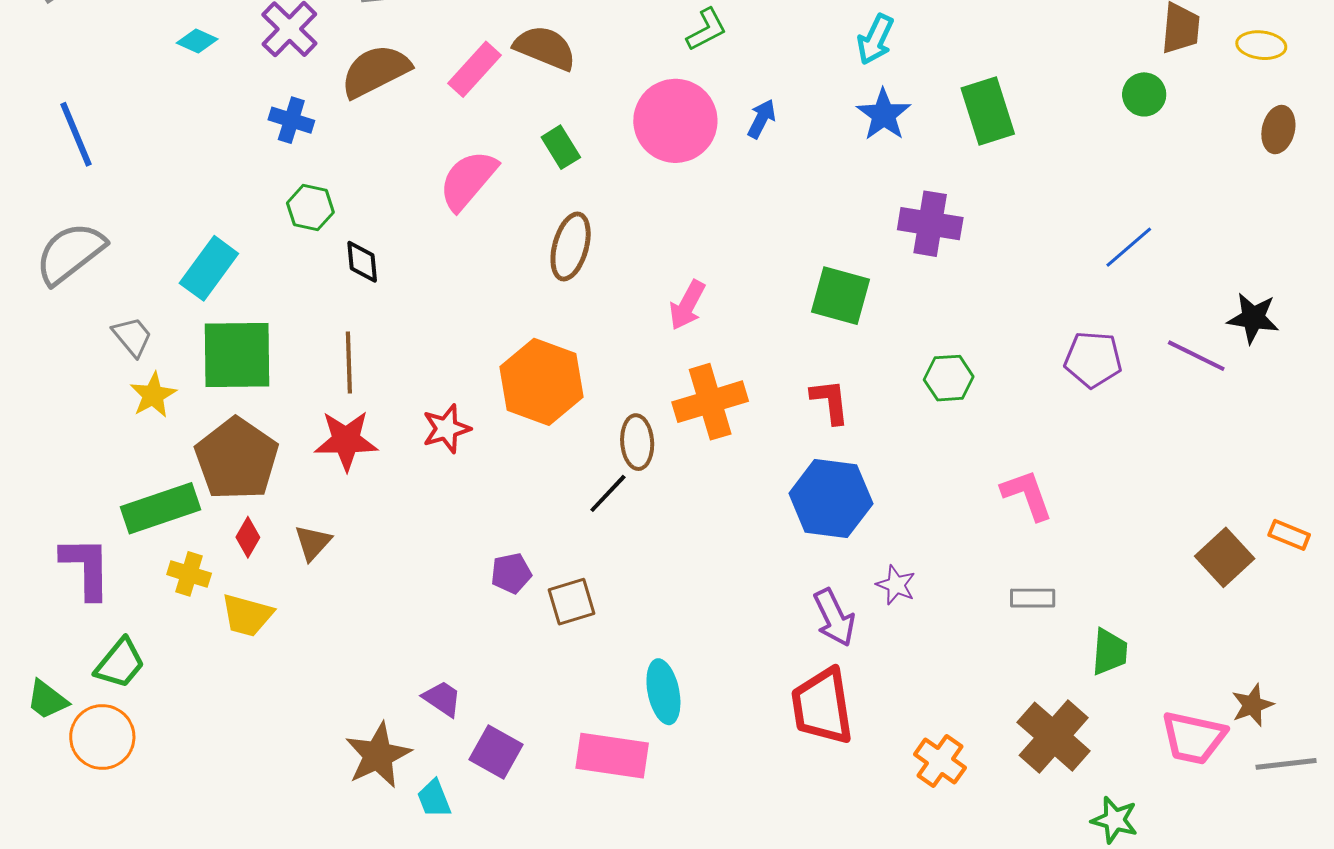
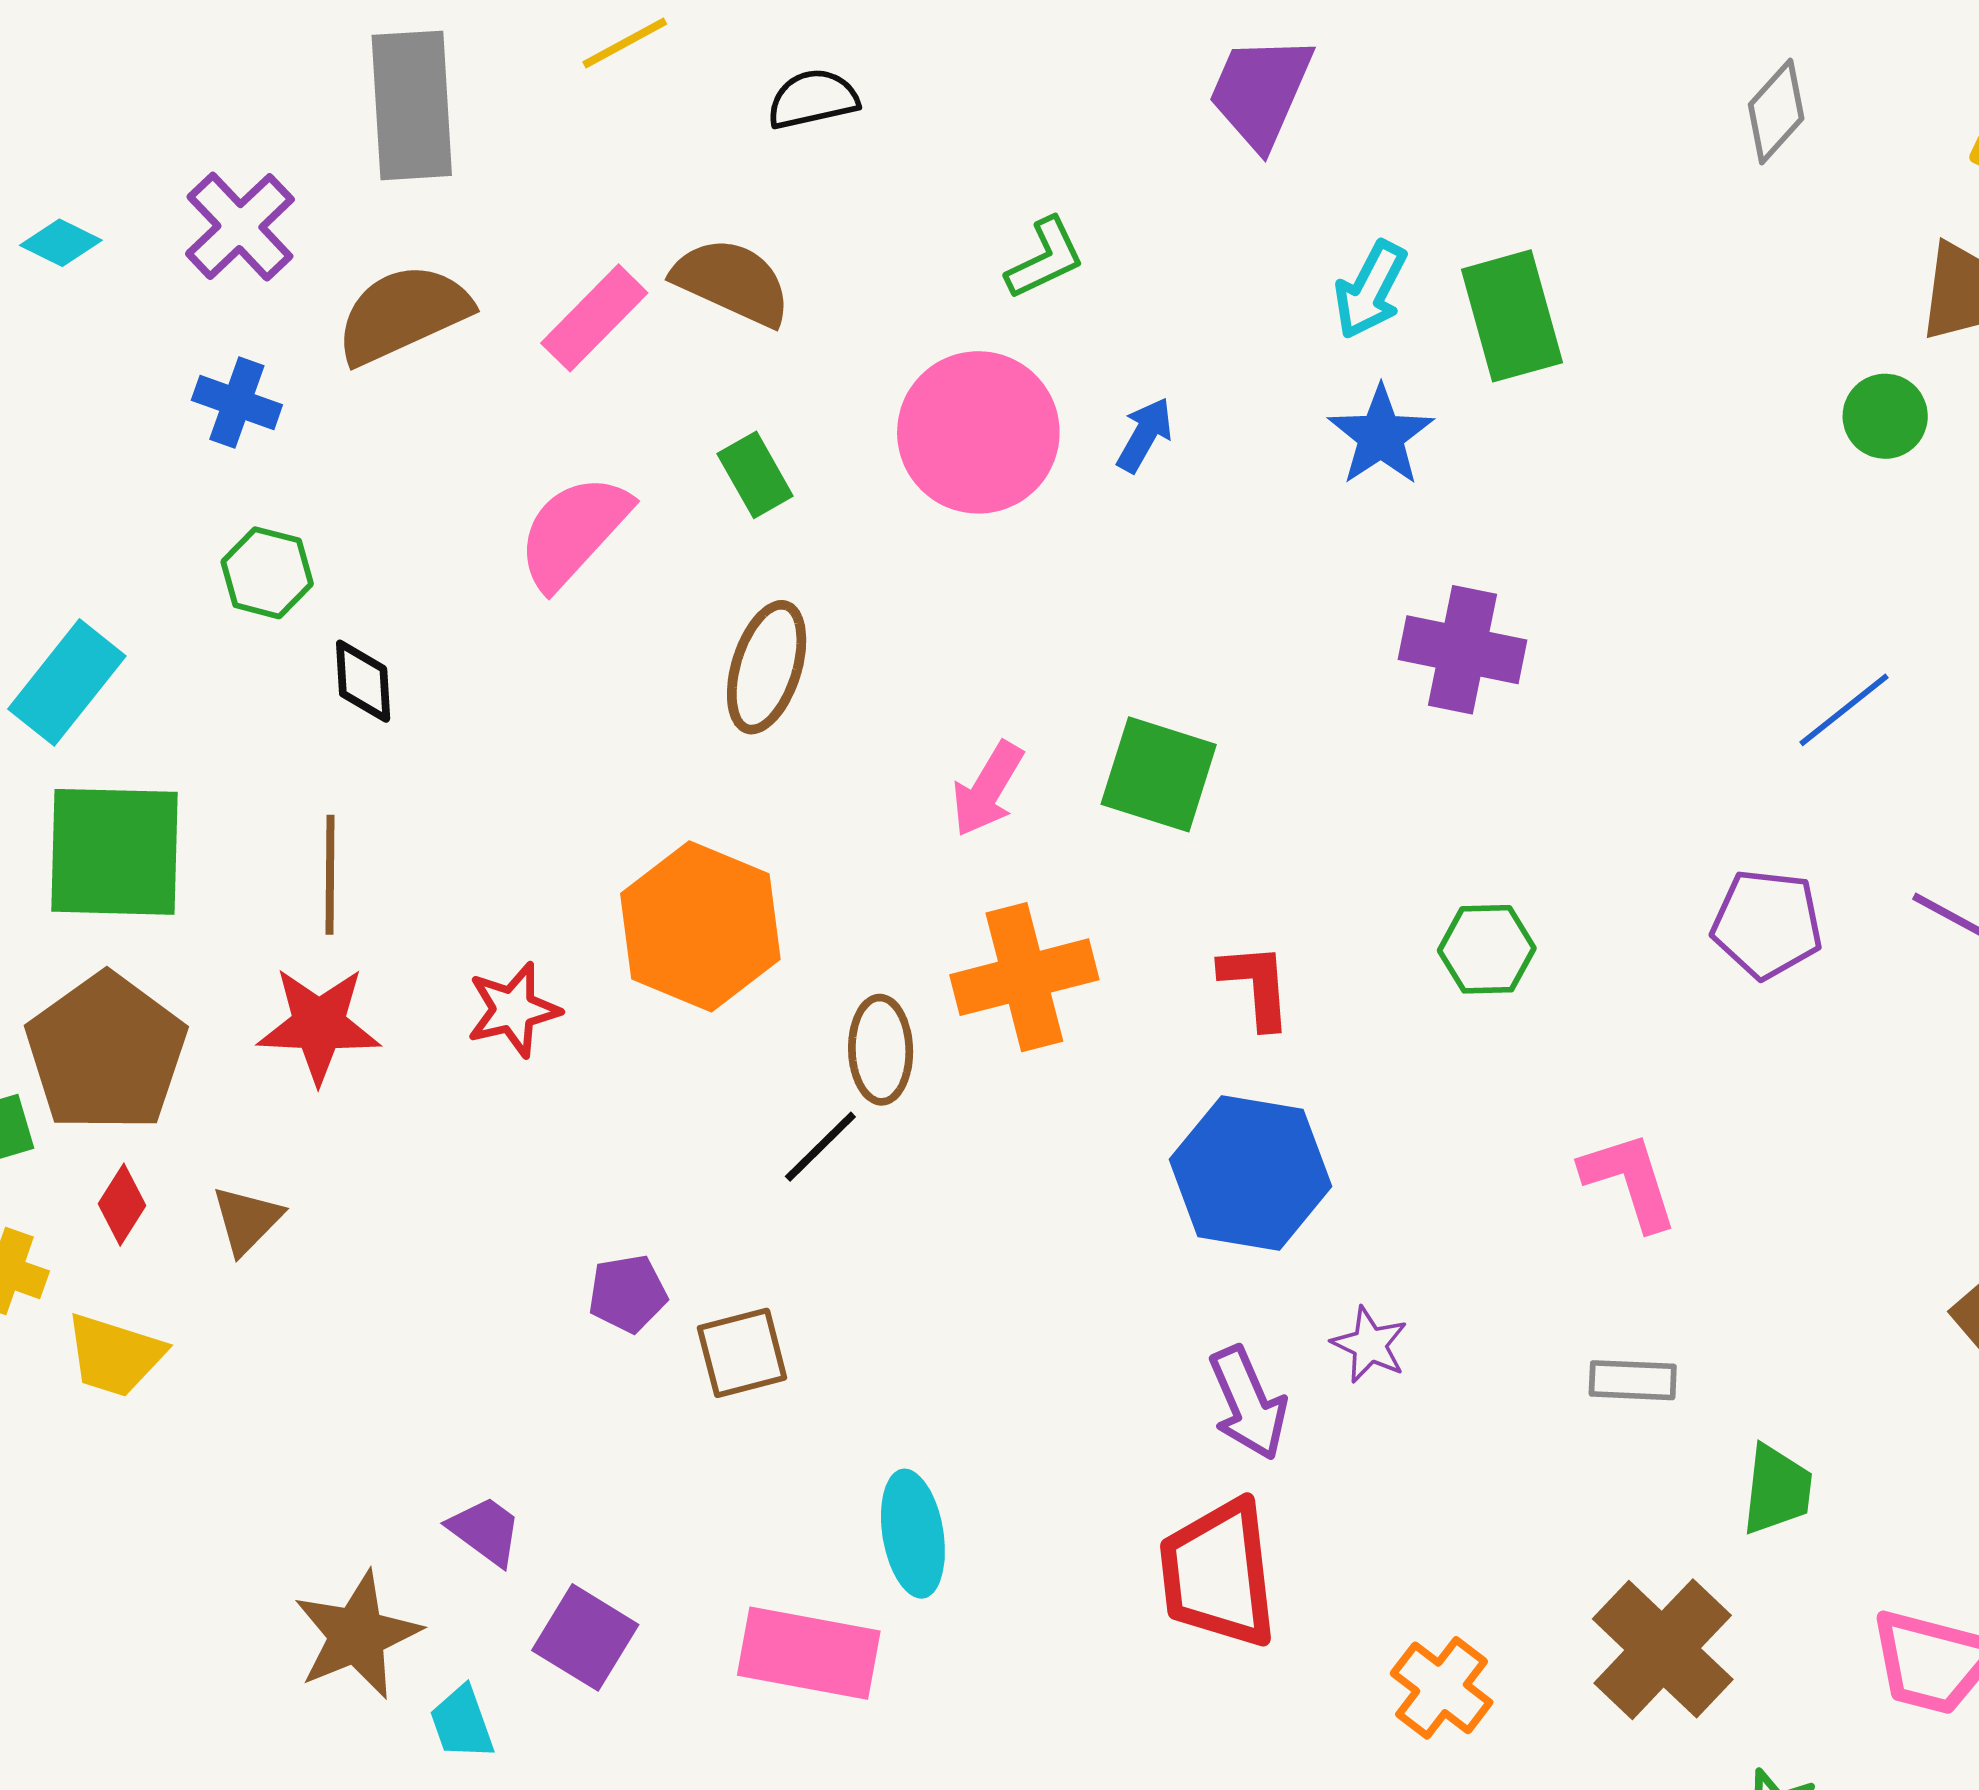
green rectangle: (988, 111) -> (1512, 316), moved
green square: (841, 296) -> (1159, 774), moved

